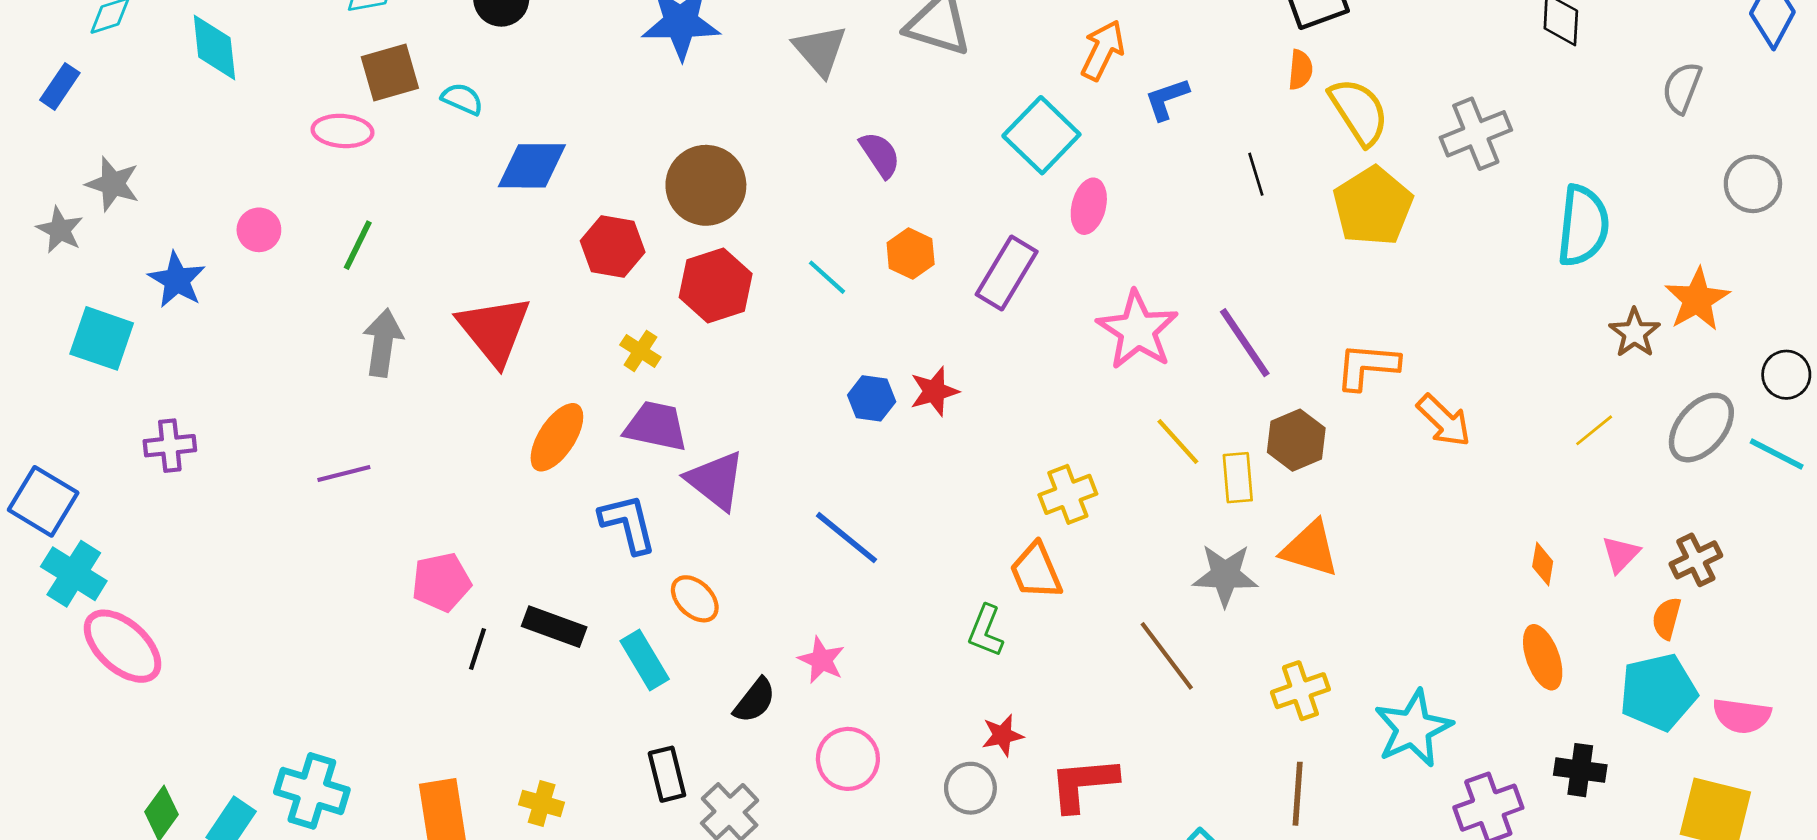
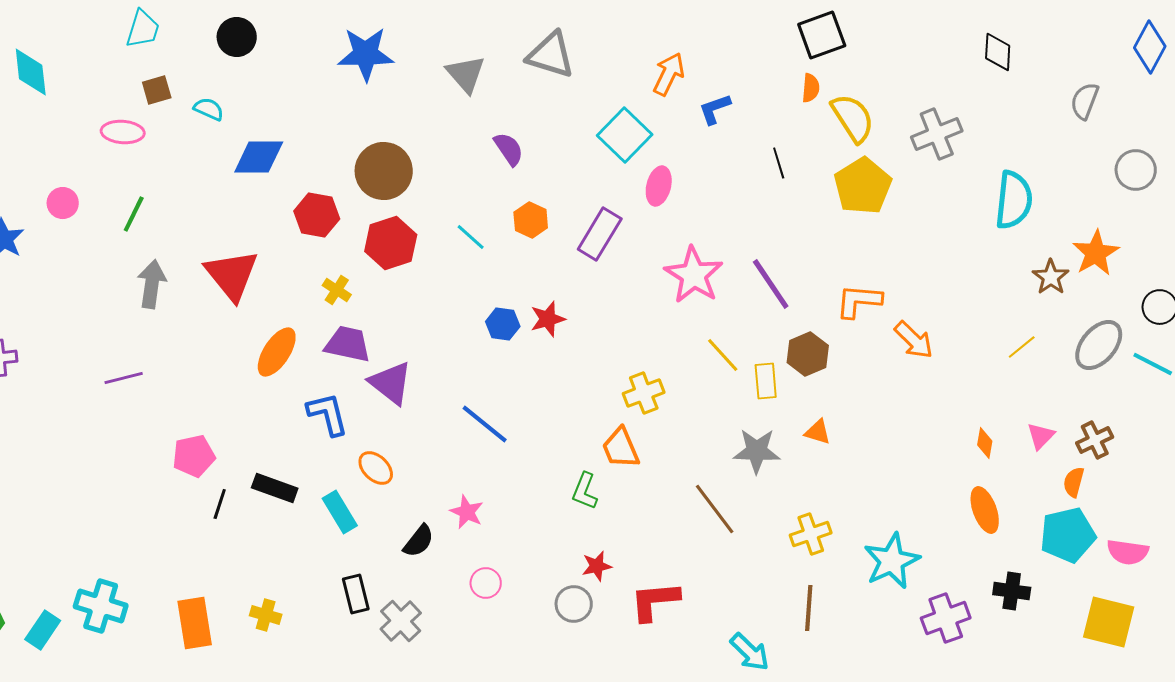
brown square: (390, 73) -> (157, 90), size x0.7
orange triangle: (1310, 549) -> (818, 432), size x0.6
pink circle: (848, 759) -> (486, 583), size x0.7

